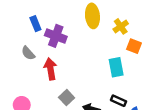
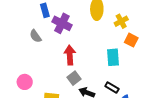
red arrow: (51, 69) -> (70, 55), moved
gray square: (67, 98) -> (74, 78), moved

